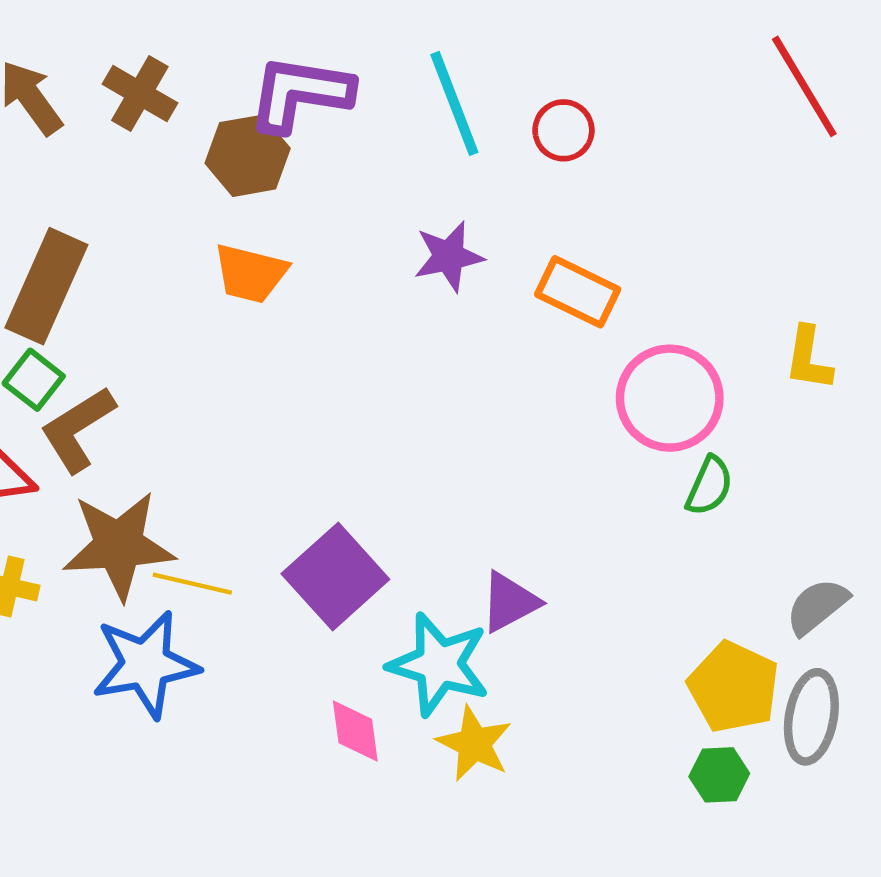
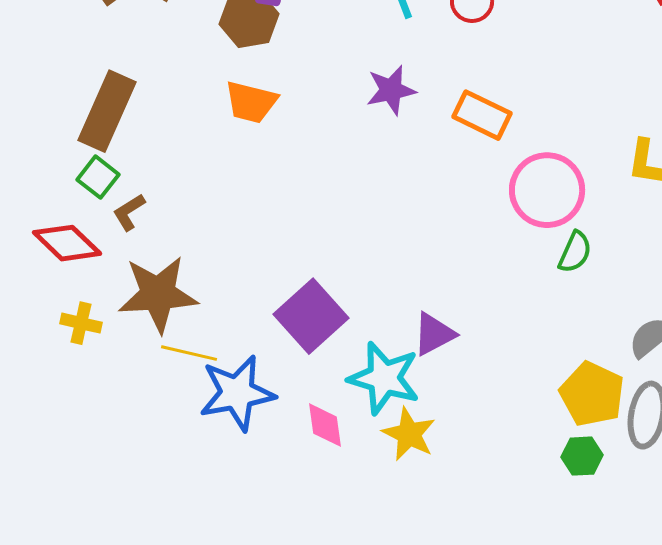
brown L-shape: (78, 429) -> (129, 212), size x0.6
yellow line: (192, 584) -> (189, 353), moved
blue star: (146, 664) -> (237, 393), moved

